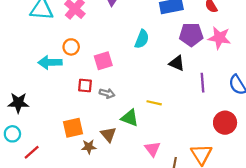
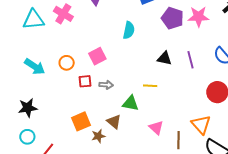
purple pentagon: (191, 35) -> (172, 18), turned 30
orange circle: (71, 47) -> (67, 63), moved
cyan arrow: (50, 62) -> (35, 67), moved, turned -135
black triangle: (177, 63) -> (164, 58), moved

